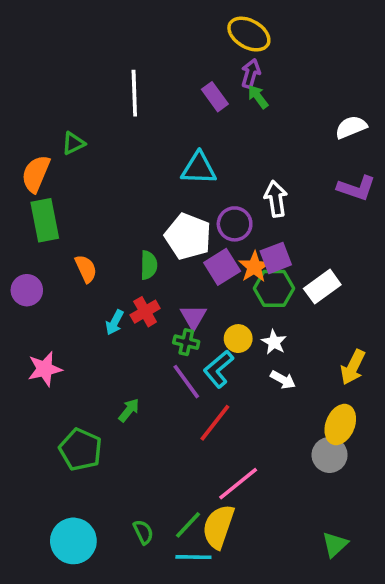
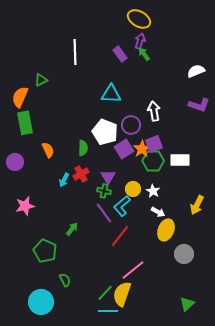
white rectangle: (322, 287) -> (180, 160), turned 36
yellow ellipse: (340, 425) -> (166, 230), moved
green semicircle: (143, 532) -> (65, 280), moved

